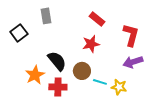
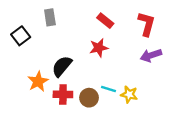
red L-shape: (131, 35) -> (147, 24), moved
black semicircle: (57, 61) -> (62, 66), turned -100
purple arrow: (133, 62) -> (151, 55), moved
brown circle: (82, 71) -> (89, 98), moved

